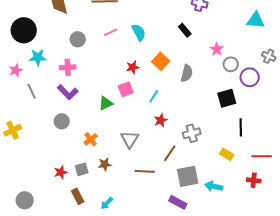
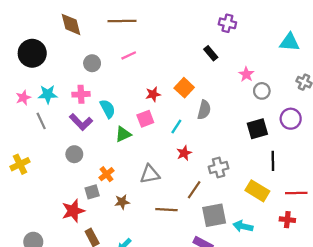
cyan semicircle: (139, 32) -> (108, 109), moved
cyan star: (38, 57) -> (48, 94), moved
gray semicircle: (187, 73) -> (204, 110), moved
purple circle: (250, 77) -> (291, 119), moved
gray triangle: (130, 139) -> (150, 174), turned 48
yellow rectangle: (227, 154) -> (257, 191), size x1.5
gray square: (82, 169) -> (92, 192), moved
red star: (61, 172) -> (73, 211), size x1.5

